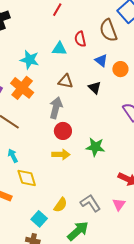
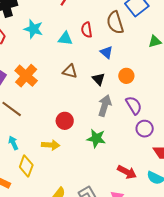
cyan star: (30, 60) -> (33, 29), moved
orange circle: (120, 69) -> (126, 76), moved
gray arrow: (56, 108) -> (105, 106), moved
yellow arrow: (61, 154) -> (51, 145), moved
yellow diamond: (27, 178) -> (26, 166), turned 35

